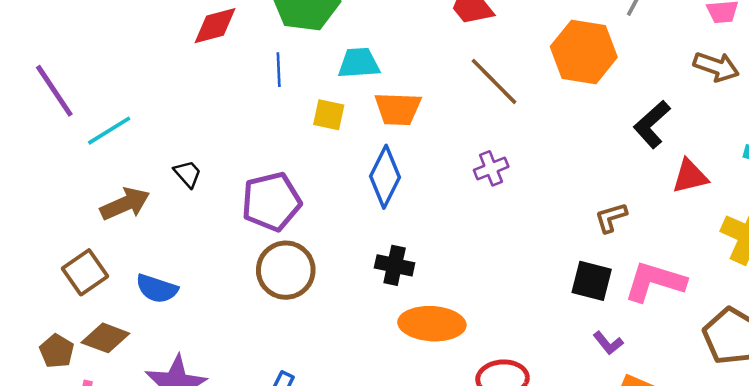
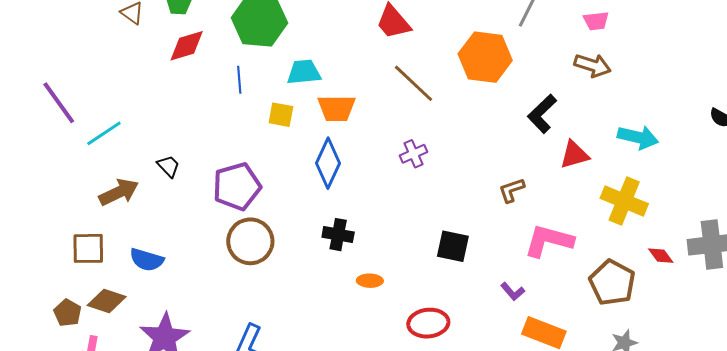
brown square: (85, 272) -> (88, 248), turned 36
black square: (592, 281) -> (453, 246), moved
orange ellipse: (432, 324) -> (370, 281), size x0.5

